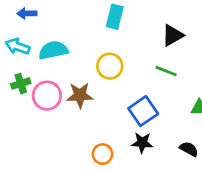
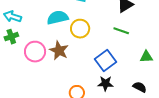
cyan semicircle: (53, 50) -> (58, 18), moved
green cross: (21, 84) -> (11, 37), moved
brown star: (80, 95) -> (59, 50), turned 30

